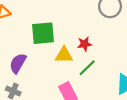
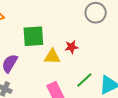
green line: (87, 68) -> (84, 80), moved

